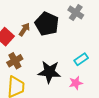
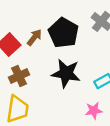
black star: (49, 72) -> (66, 73), moved

